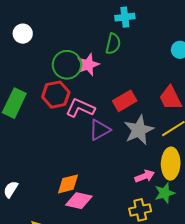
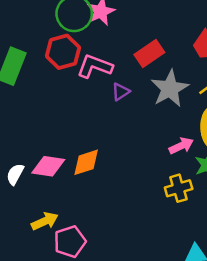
purple triangle: (100, 130) -> (121, 92), size x0.7
pink diamond: (79, 201) -> (48, 166), moved

